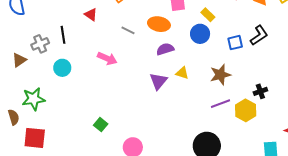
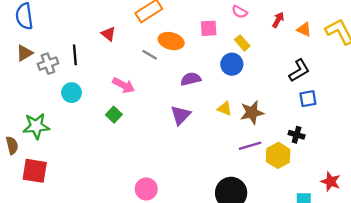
orange ellipse: (159, 24) -> (171, 41), moved
blue square: (235, 43) -> (308, 99), moved
brown triangle: (19, 60) -> (24, 53), moved
yellow triangle: (182, 73) -> (225, 109), moved
black cross: (260, 91) -> (297, 135), turned 32
green square: (101, 125) -> (114, 115), moved

